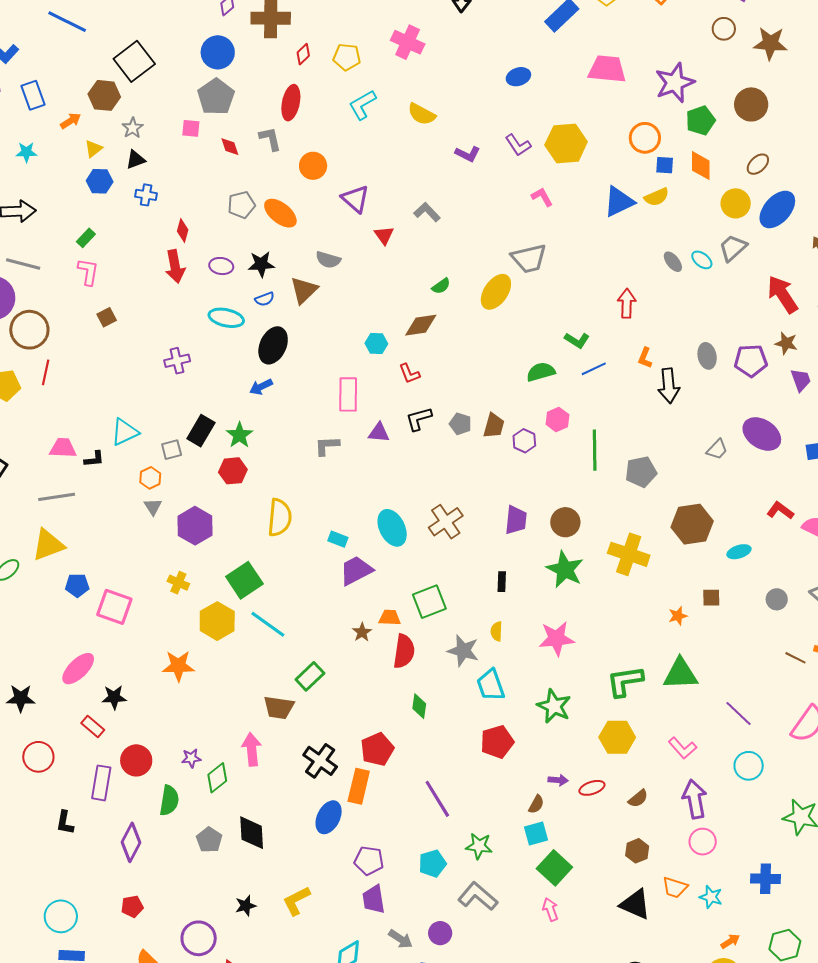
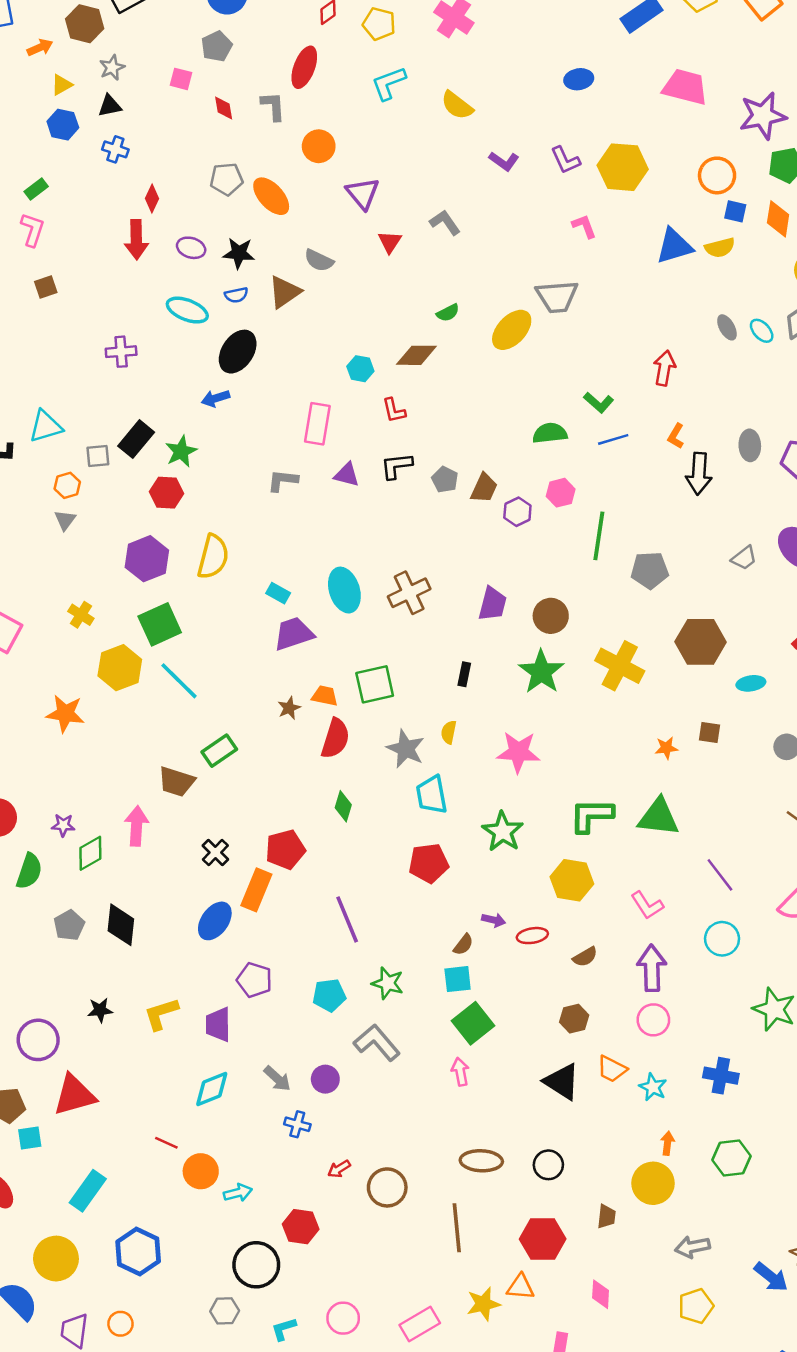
gray pentagon: (216, 97) -> (217, 46), size x0.7
purple hexagon: (195, 526) -> (147, 559), moved
black cross: (320, 761) -> (215, 852), size x0.7
purple trapezoid: (374, 899) -> (218, 1024), moved
orange arrow: (730, 941) -> (667, 1143), turned -60

